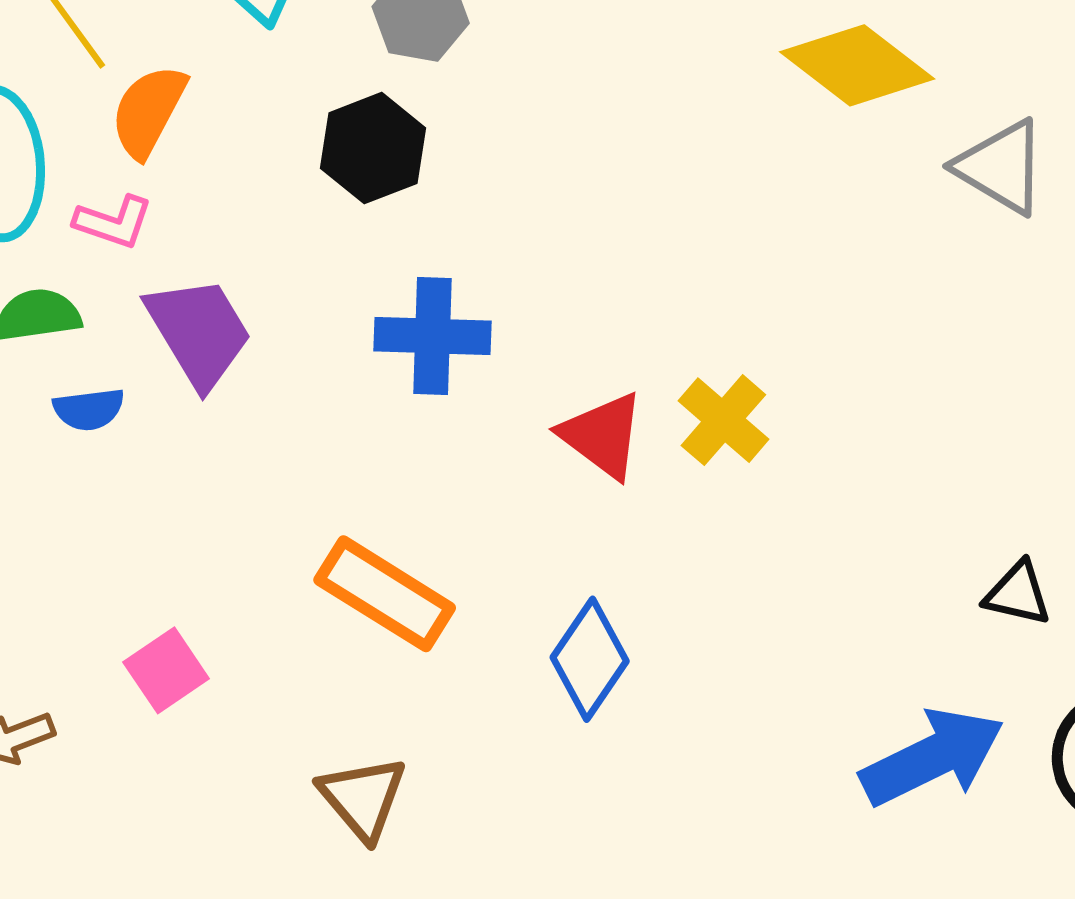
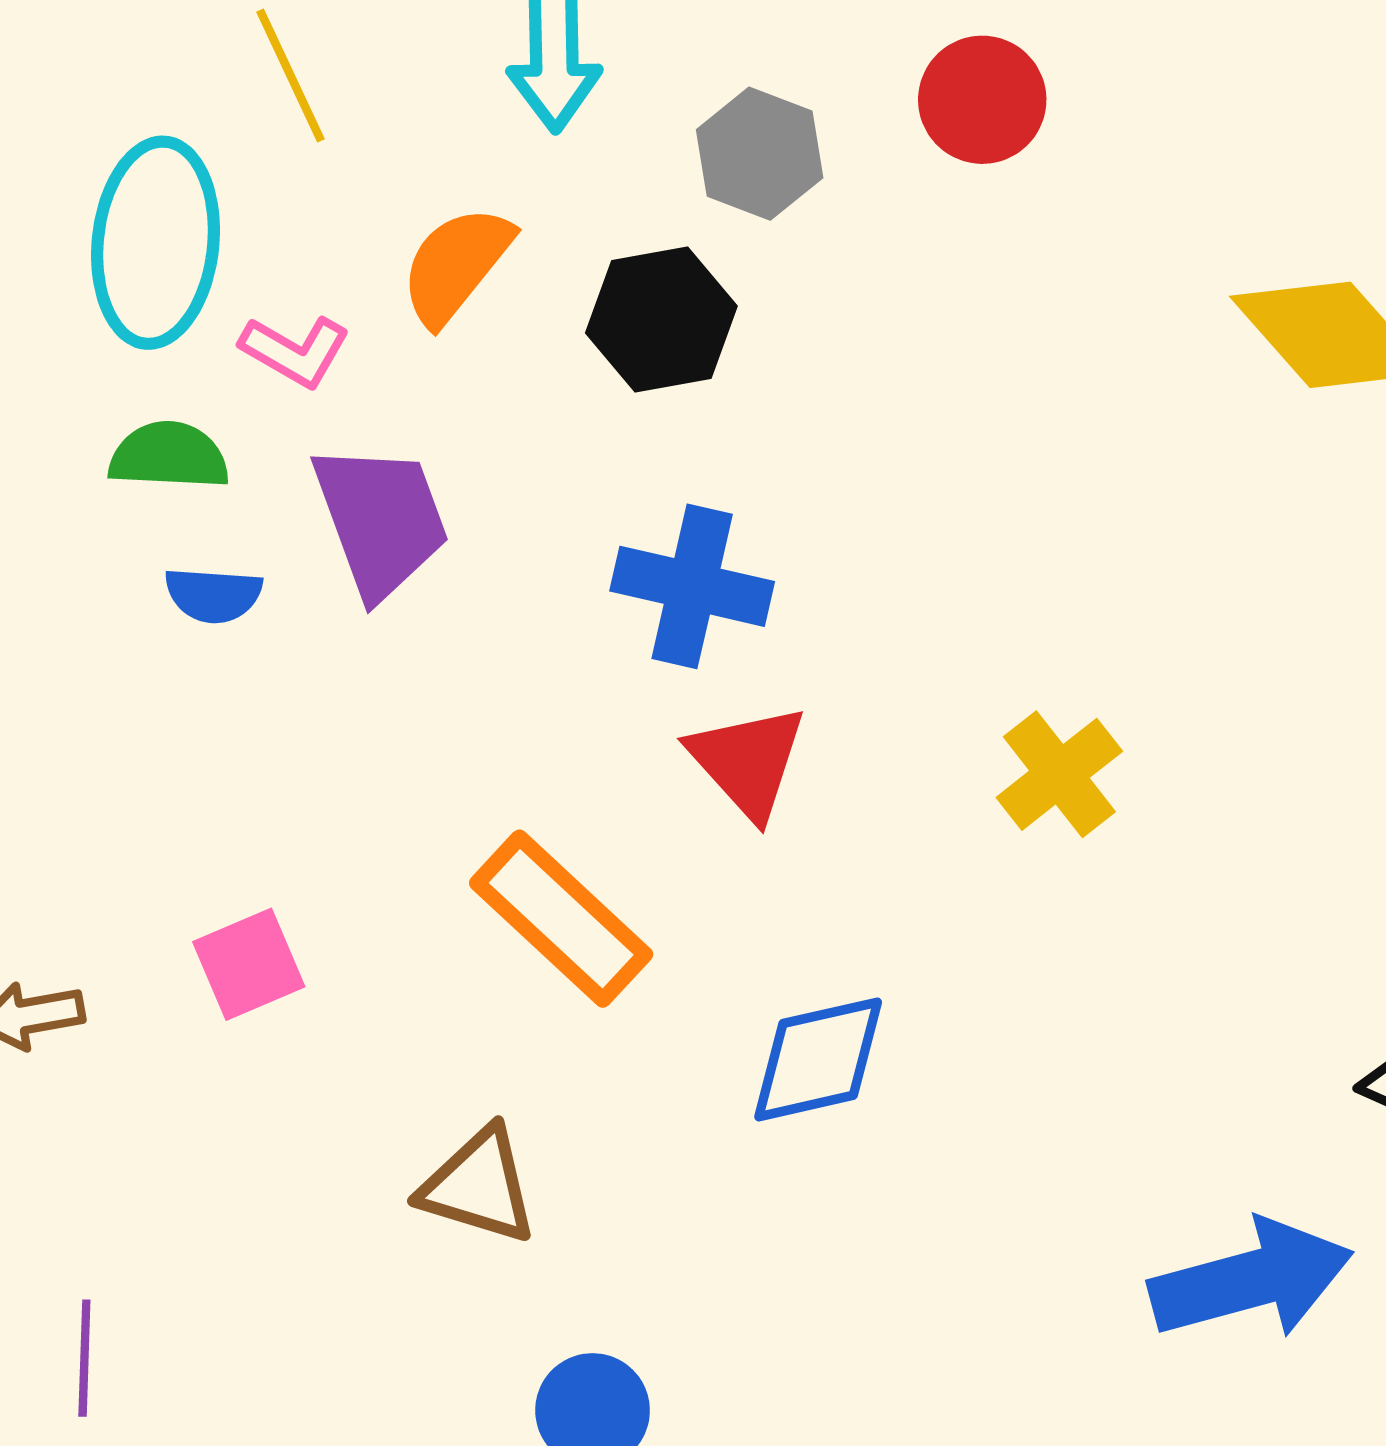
orange semicircle: (148, 111) -> (456, 265), moved
red triangle: (602, 435) -> (748, 761), moved
blue diamond: (590, 659) -> (818, 1059), turned 32
brown triangle: (363, 798) -> (479, 1186), turned -44

